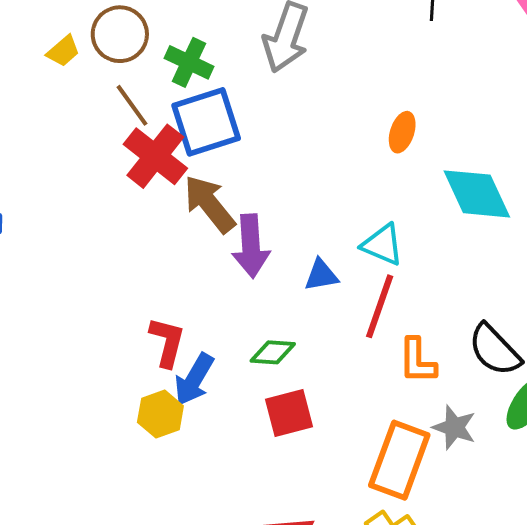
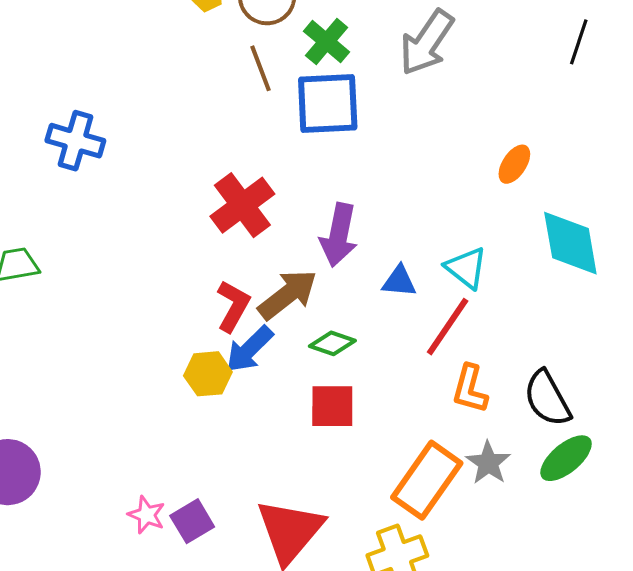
red cross: (155, 156) -> (242, 205), moved
brown arrow: (209, 204) -> (288, 295), moved, turned 76

